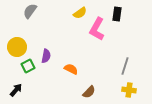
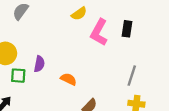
black rectangle: (117, 14) -> (127, 29), moved
green square: (28, 66) -> (18, 76), turned 32

